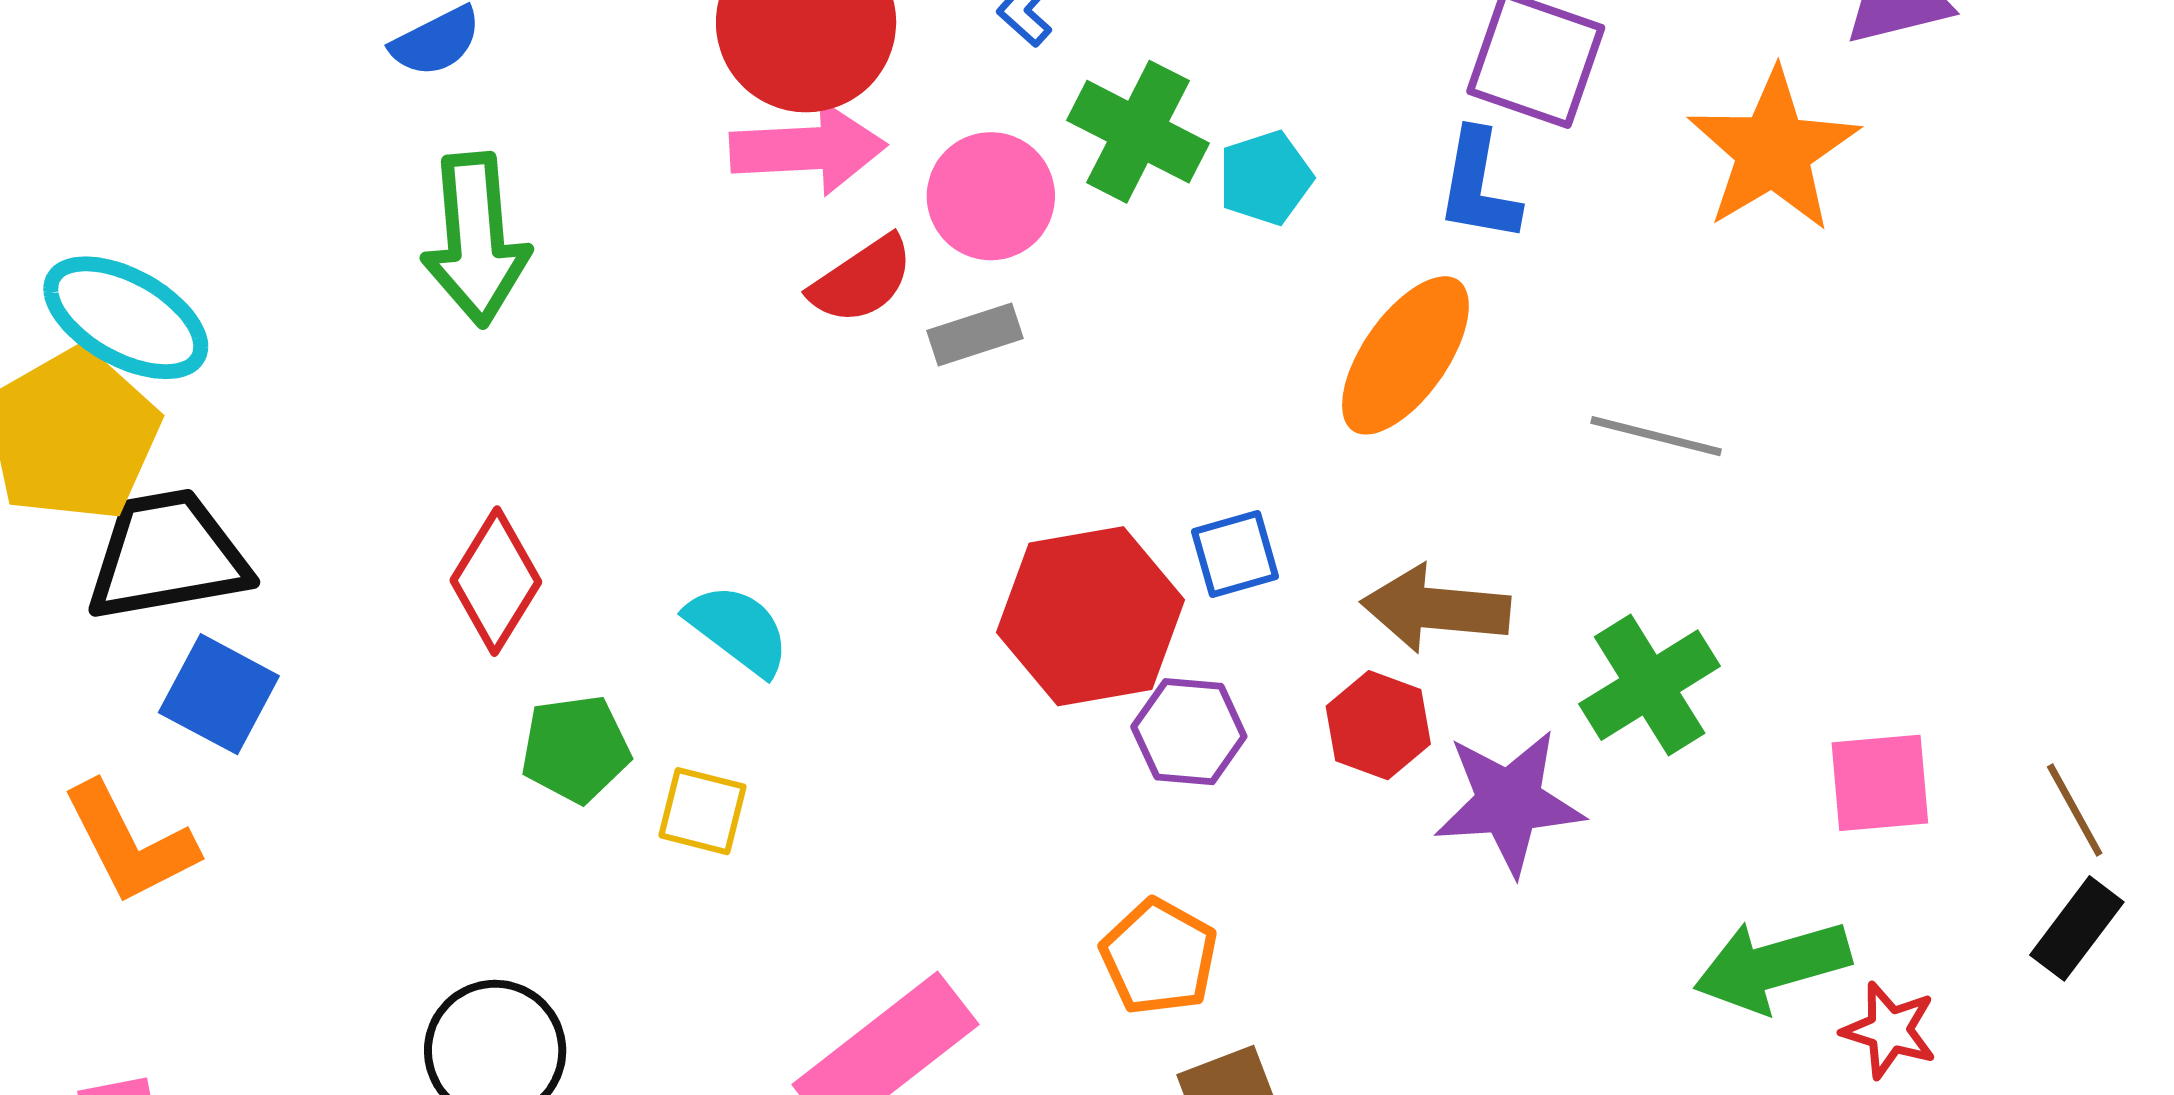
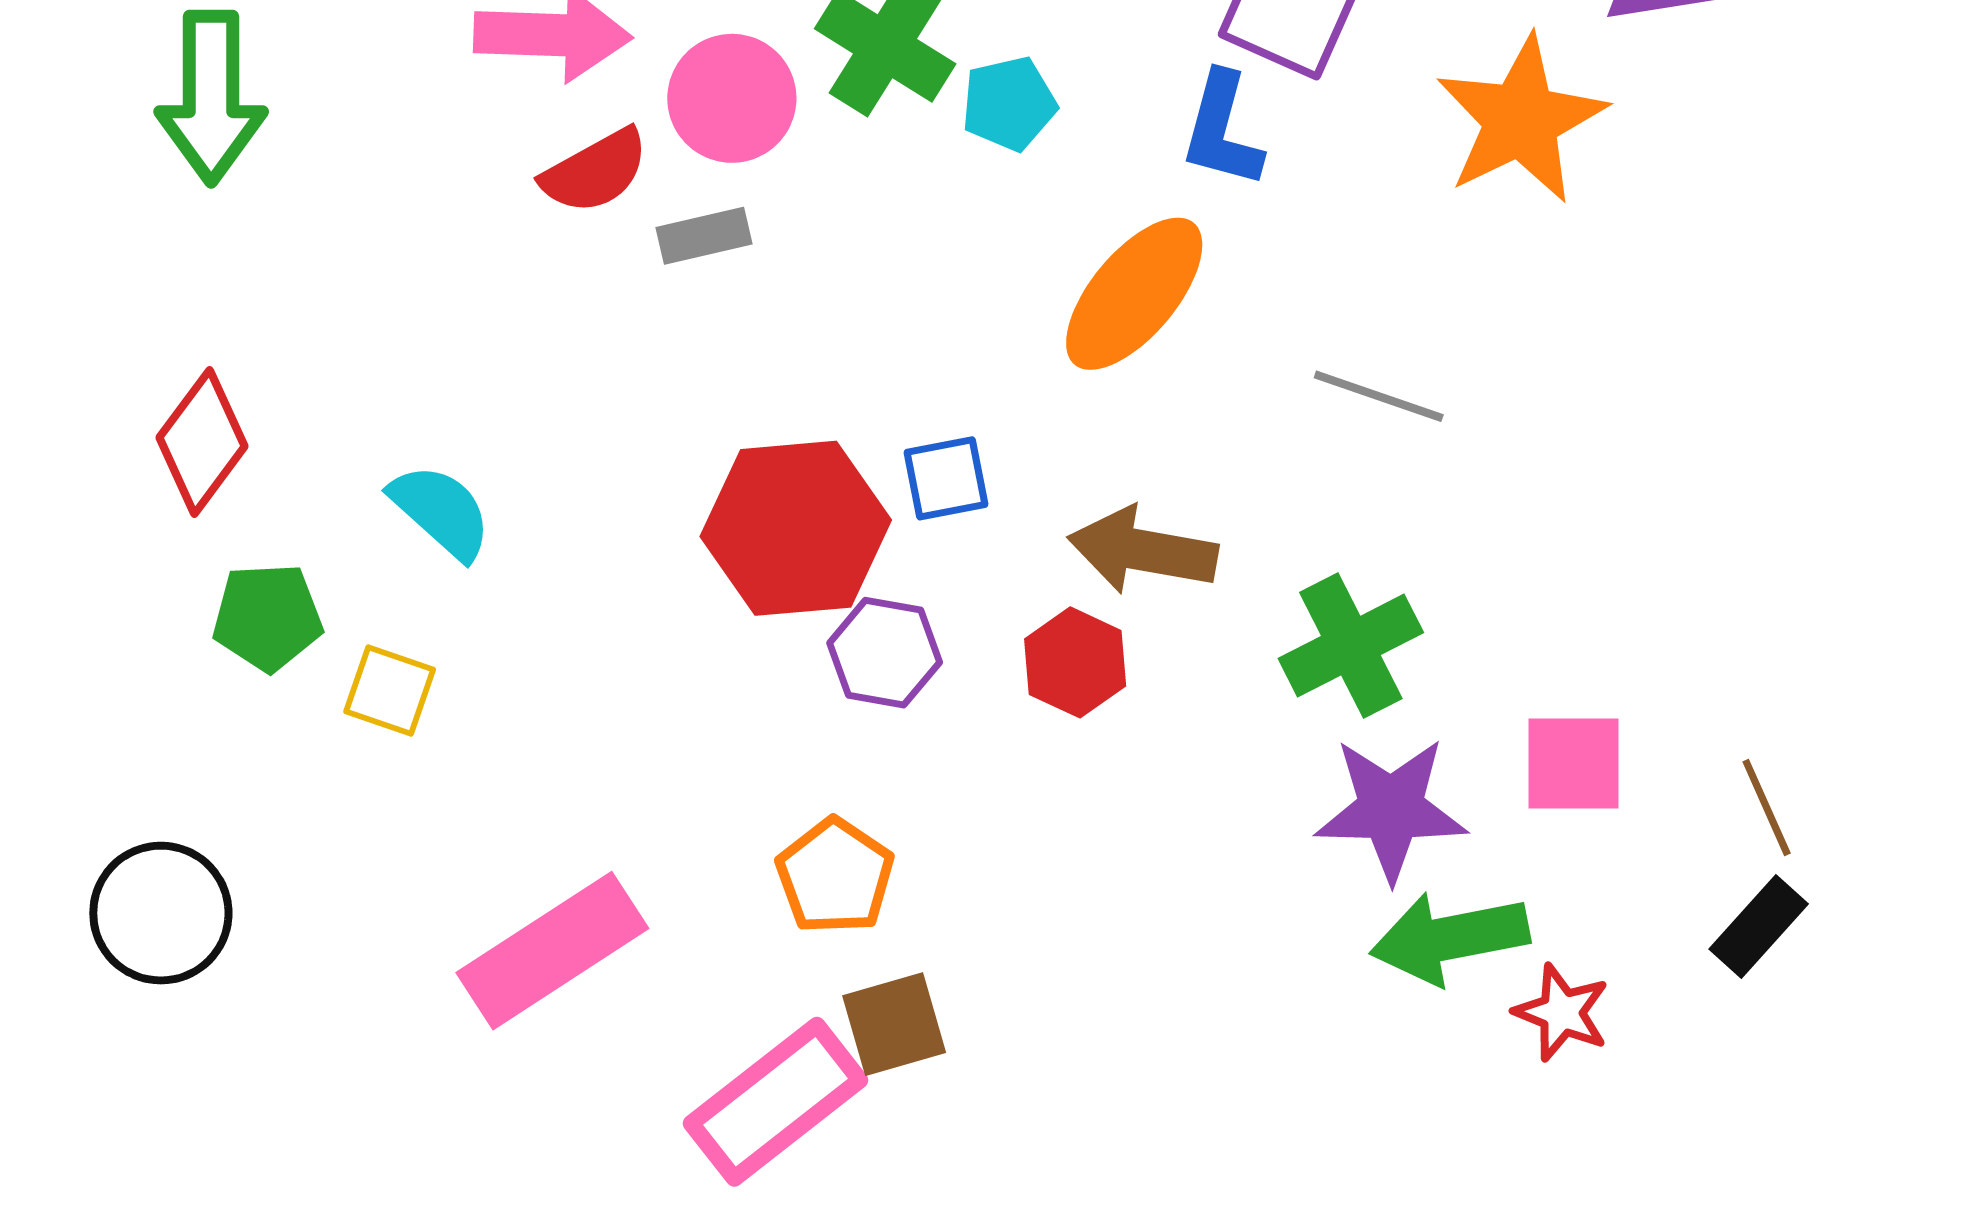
purple star: (1509, 802) -> (1391, 809), moved

